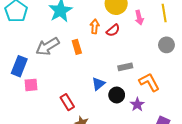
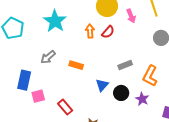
gray arrow: (47, 46) -> (48, 57), size x0.7
orange rectangle: (77, 47) -> (76, 65), moved, turned -48
orange L-shape: (149, 82) -> (150, 76), turned -115
red rectangle: (67, 102) -> (65, 107), moved

